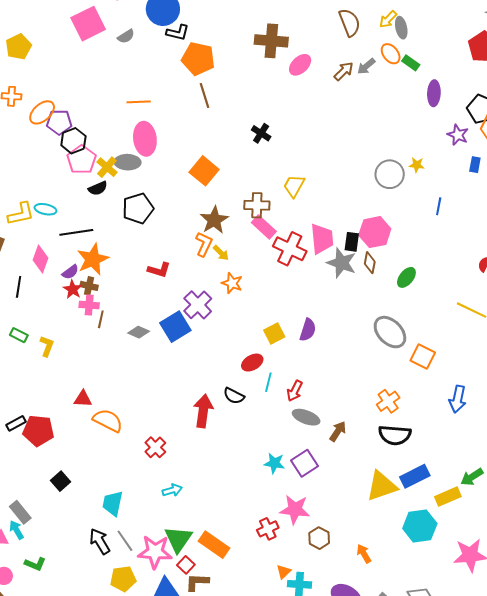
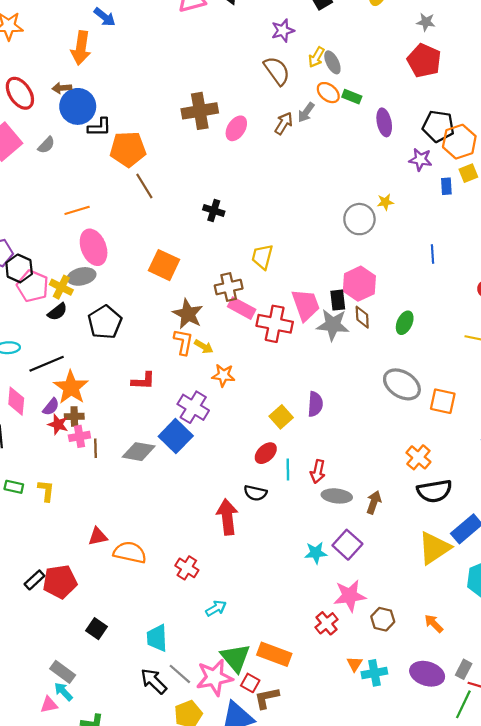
blue line: (439, 206) -> (433, 254), moved
gray diamond: (139, 332) -> (139, 452), size x1.4

